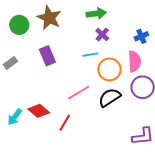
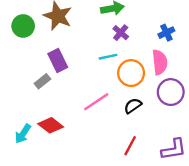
gray rectangle: (10, 63) -> (42, 81), moved
black semicircle: (110, 97) -> (133, 106), size x0.7
red line: (65, 123) -> (130, 146), moved

